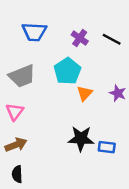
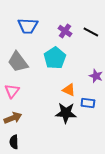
gray trapezoid: (22, 76) -> (18, 62), turned 75
orange triangle: (85, 93) -> (69, 90), moved, turned -48
blue rectangle: (107, 147) -> (88, 103), moved

